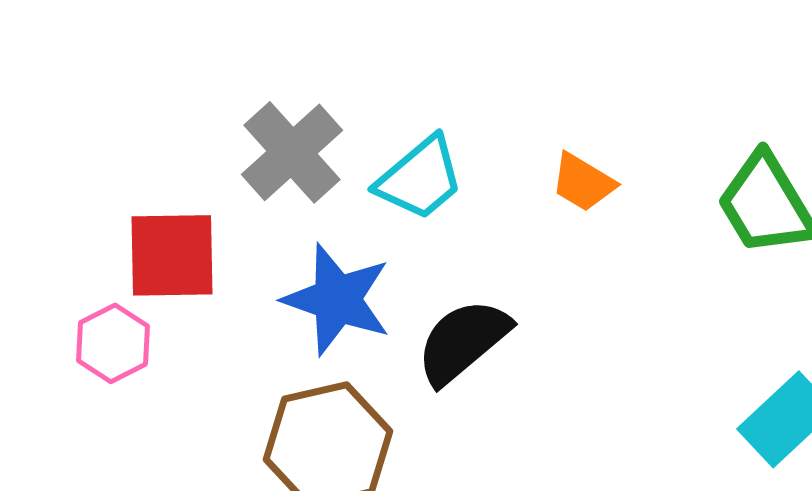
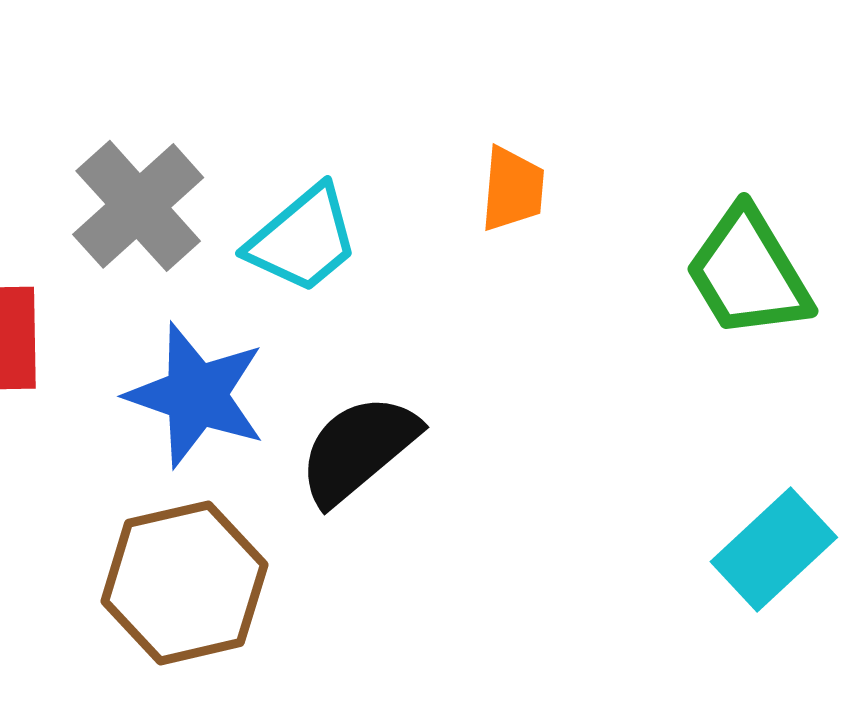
orange trapezoid: (583, 182) -> (513, 189), moved, turned -116

